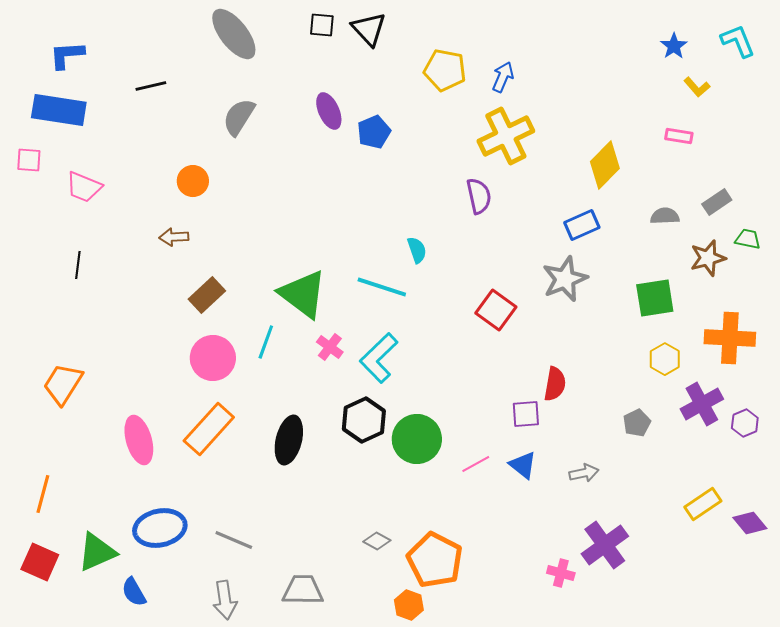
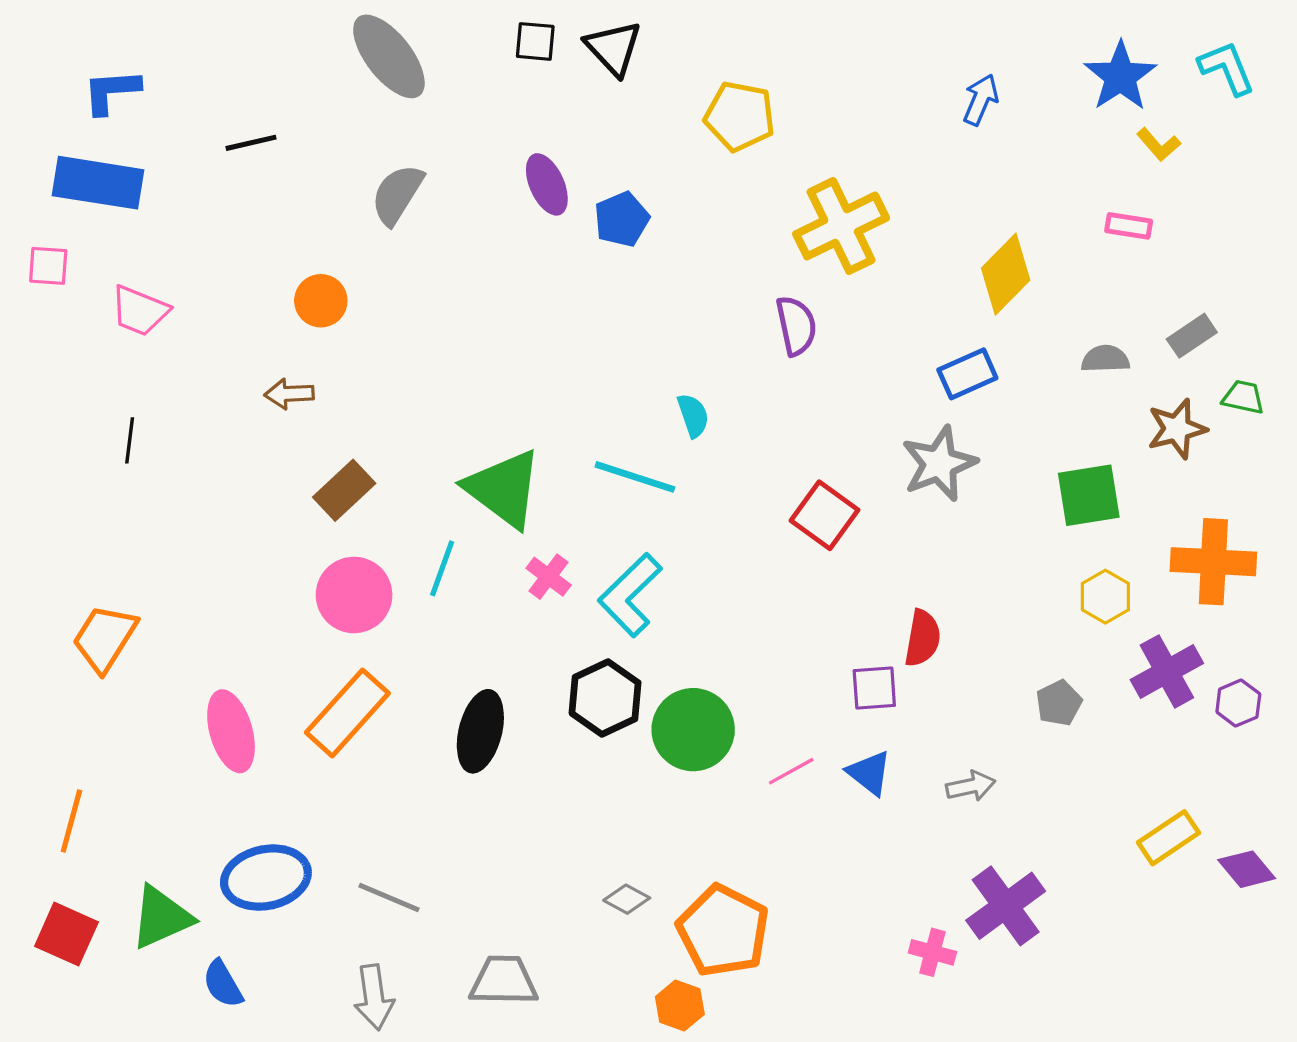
blue star: (674, 46) -> (1120, 76), size x1.6
blue arrow: (503, 77) -> (981, 100), moved

